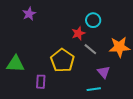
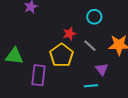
red star: (78, 33) -> (69, 34), moved
purple rectangle: (41, 82) -> (38, 75), size x1.5

